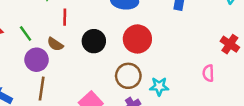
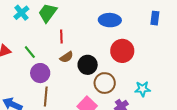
black circle: (94, 41) -> (88, 65), moved
brown semicircle: (55, 44) -> (67, 57), moved, turned -64
brown circle: (128, 76) -> (105, 83), moved

